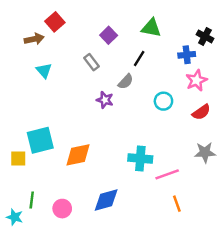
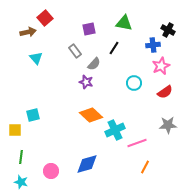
purple square: (109, 35) -> (89, 29), turned 32
gray semicircle: (126, 82) -> (94, 64), moved
cyan square: (40, 140) -> (33, 115), size x0.6
orange diamond: (78, 155) -> (91, 115), moved, turned 55
cyan cross: (140, 158) -> (115, 130), turned -30
green line: (32, 200) -> (21, 157), moved
orange line: (177, 204) -> (145, 167), turned 48
cyan star: (15, 217) -> (21, 182), moved

